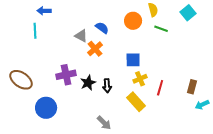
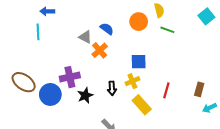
cyan square: (188, 13) -> (206, 16), moved
yellow cross: (140, 79) -> (132, 81), moved
black star: (88, 83) -> (85, 96), moved
blue circle: (46, 108) -> (50, 94), moved

